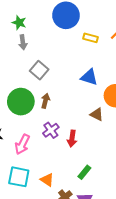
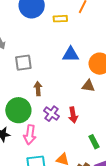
gray square: (39, 70) -> (23, 63), turned -30
green circle: (21, 102) -> (18, 110), moved
green rectangle: (84, 172) -> (94, 142), turned -48

